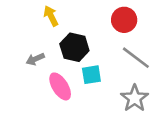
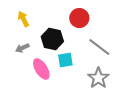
yellow arrow: (51, 16) -> (23, 19), moved
red circle: (124, 20) -> (79, 18), moved

